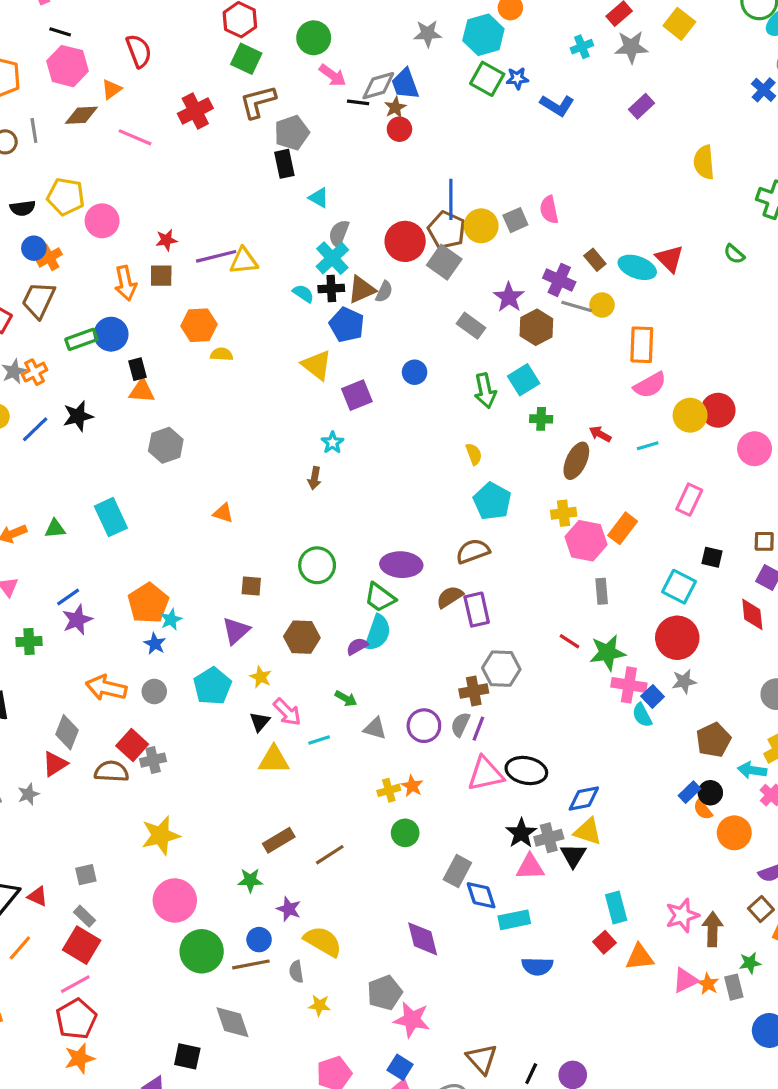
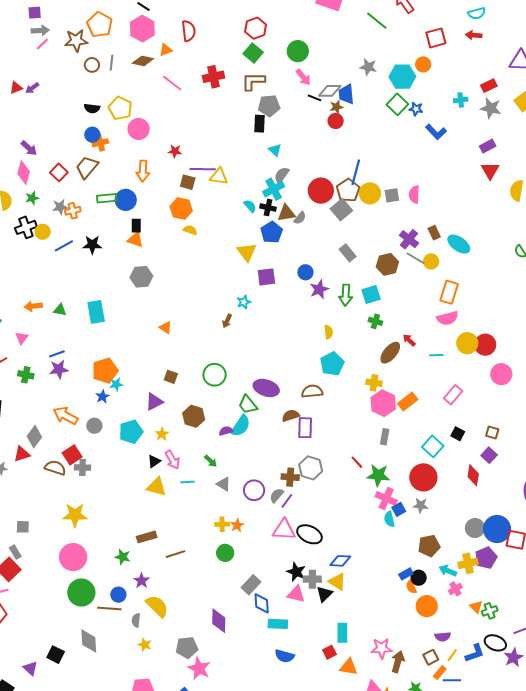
red triangle: (670, 259) -> (490, 171), moved
brown square: (161, 276) -> (188, 182), moved
purple star: (509, 297) -> (319, 289), moved
black star: (521, 833) -> (296, 572), turned -30

